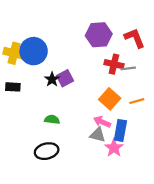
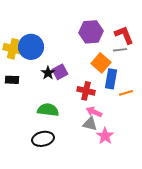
red cross: (114, 64) -> (86, 91), moved
gray line: (128, 68) -> (120, 50), moved
orange square: (110, 99) -> (101, 63), moved
green semicircle: (52, 120) -> (48, 110), size x1.5
blue rectangle: (120, 130) -> (111, 79), moved

